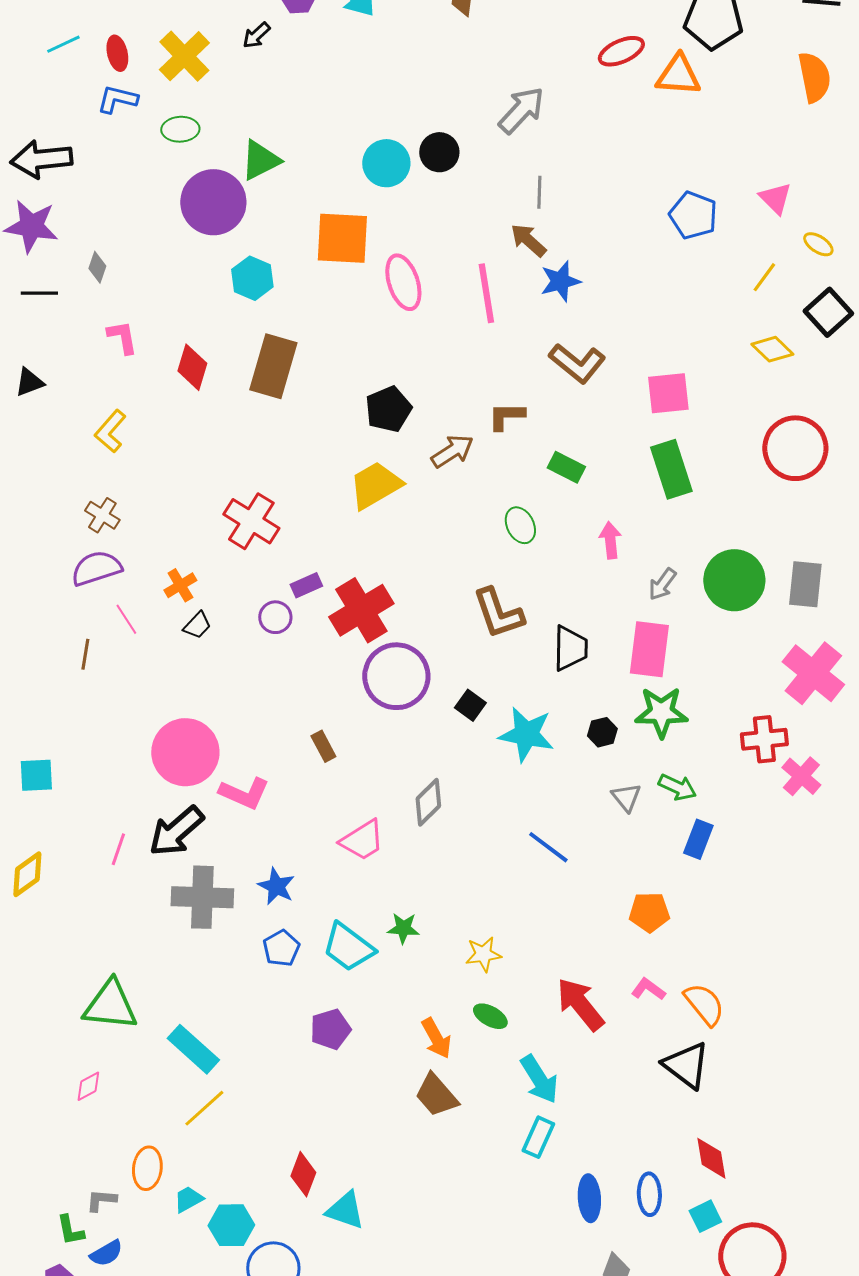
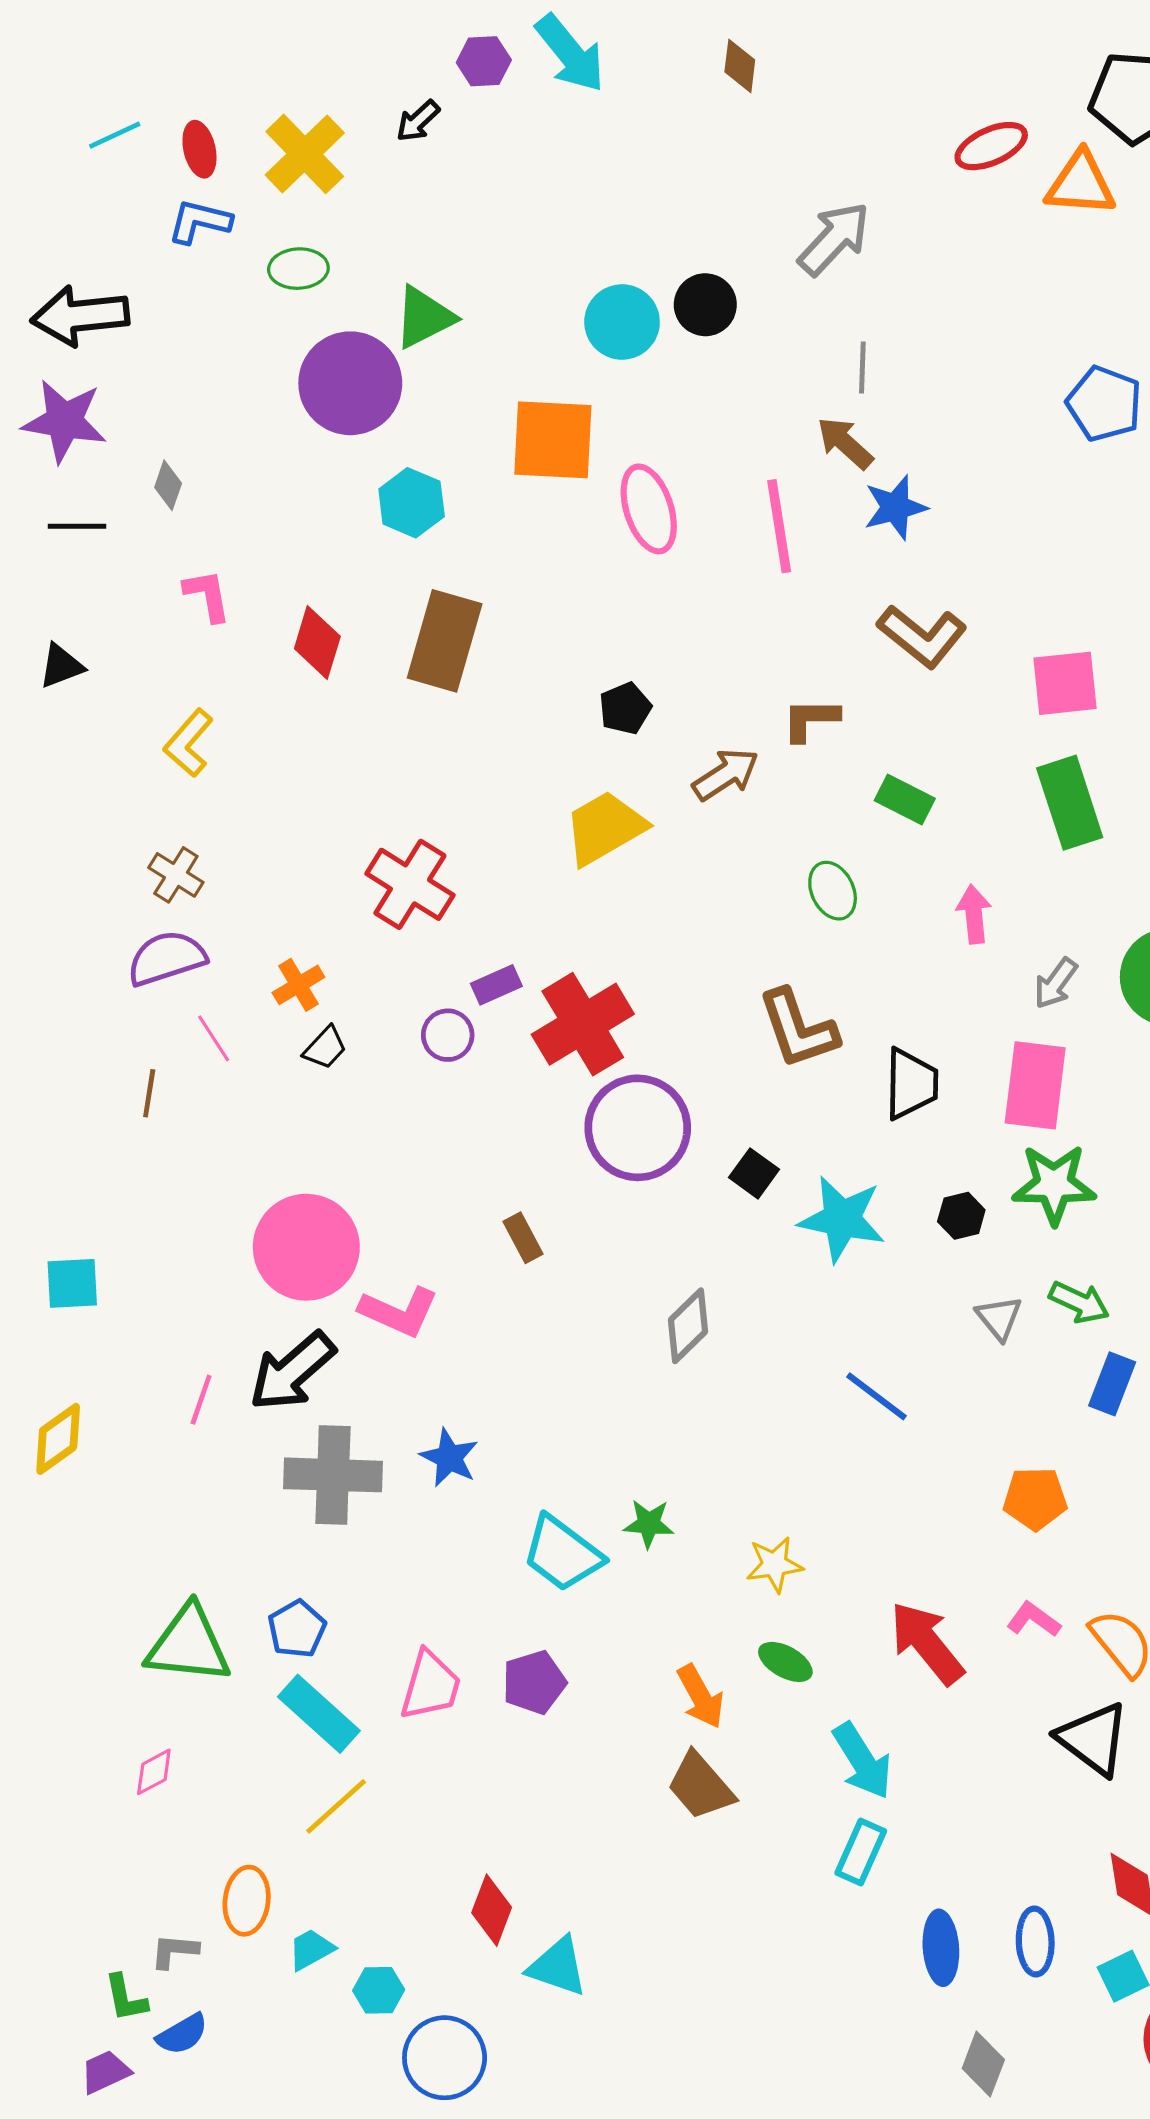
black pentagon: (388, 409) -> (625, 708), size x0.7
pink trapezoid: (362, 840) -> (430, 1685), moved, turned -42
blue pentagon: (281, 948) -> (297, 1629), moved
cyan hexagon: (231, 1225) -> (379, 1990), size x0.7

